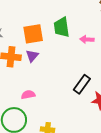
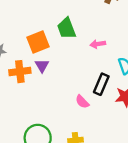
pink arrow: (87, 39) -> (98, 44), moved
pink semicircle: (28, 95) -> (82, 102), moved, turned -112

